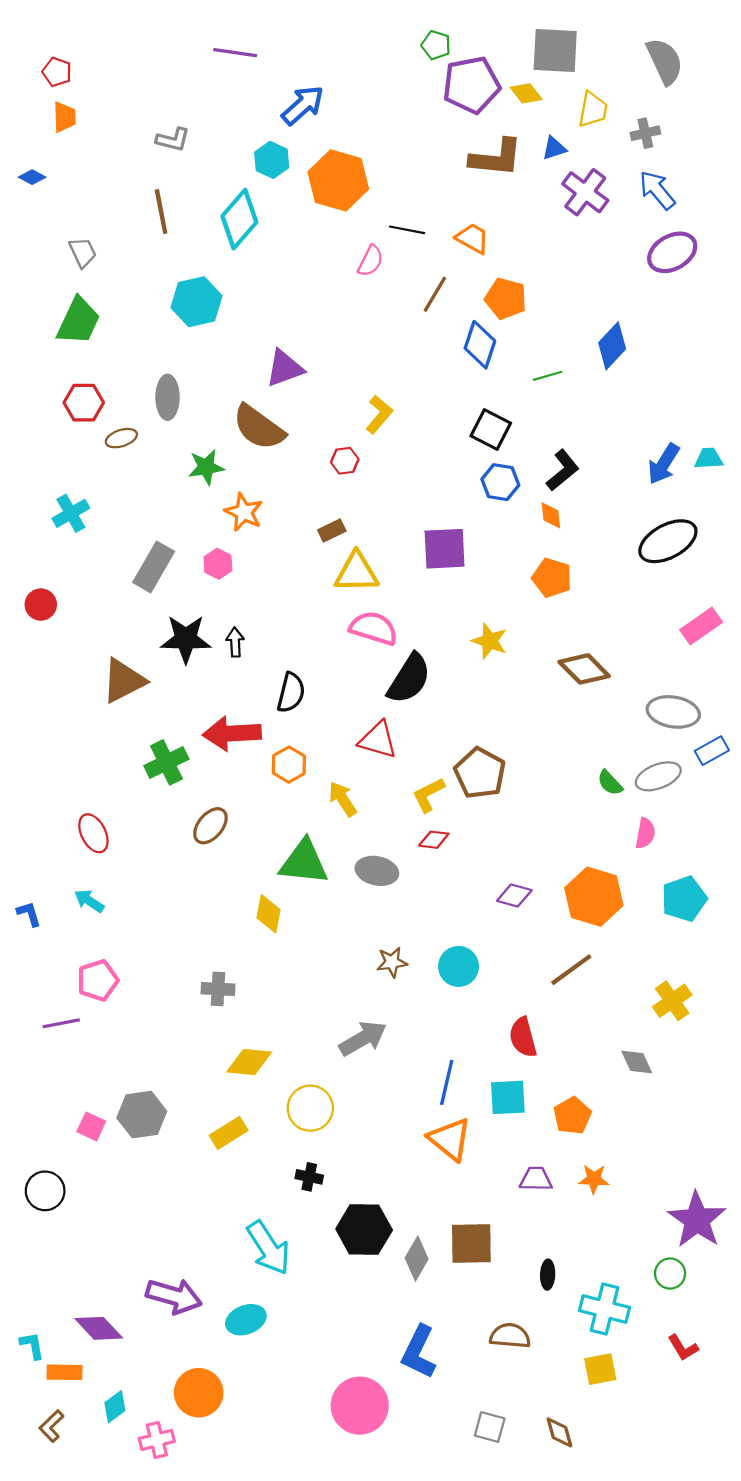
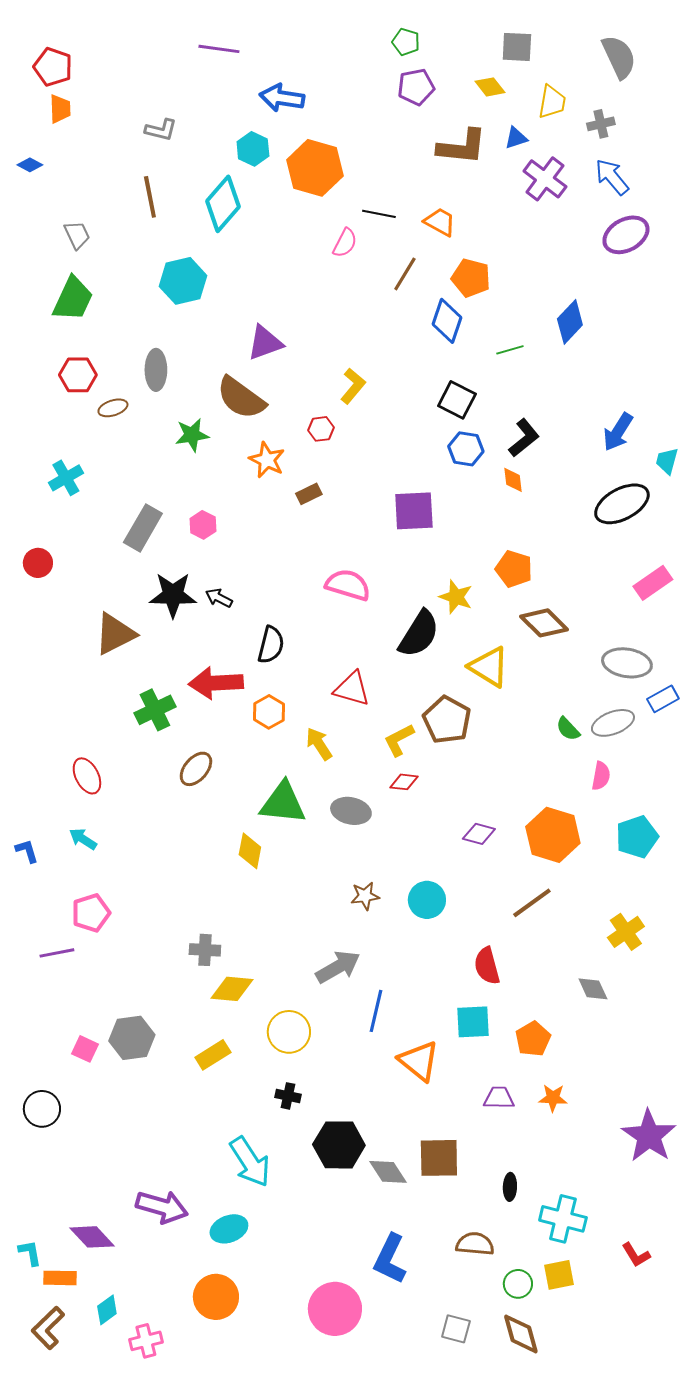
gray square: (555, 50) -> (517, 47), size x0.7
red pentagon: (57, 72) -> (53, 67), size x1.4
purple pentagon: (471, 85) -> (416, 87), moved, size x0.7
blue arrow: (303, 105) -> (282, 98), turned -129
cyan trapezoid: (709, 459) -> (667, 461), moved, turned -72
orange star: (244, 512) -> (267, 460), moved
yellow triangle: (356, 572) -> (489, 667), moved, turned 33
orange pentagon: (552, 578) -> (514, 569), moved
black arrow: (235, 642) -> (219, 598), turned -60
black semicircle: (409, 679) -> (419, 634), moved
gray cross: (218, 989) -> (205, 950), moved
blue line: (447, 1082) -> (376, 1011), moved
gray diamond: (417, 1258) -> (388, 1172), turned -63
green circle: (670, 1274) -> (518, 1284), moved
orange circle: (199, 1393) -> (216, 1297), moved
brown L-shape: (52, 1426) -> (48, 1328), size x1.4
brown diamond: (559, 1432) -> (521, 1334), size x1.4

